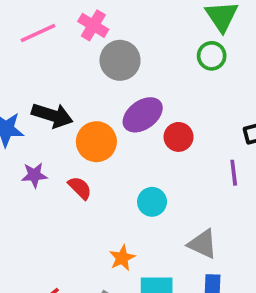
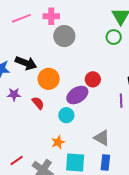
pink cross: (93, 25) -> (51, 16), turned -35
purple ellipse: (143, 115) -> (77, 95), moved
cyan circle: (152, 202) -> (66, 115), moved

